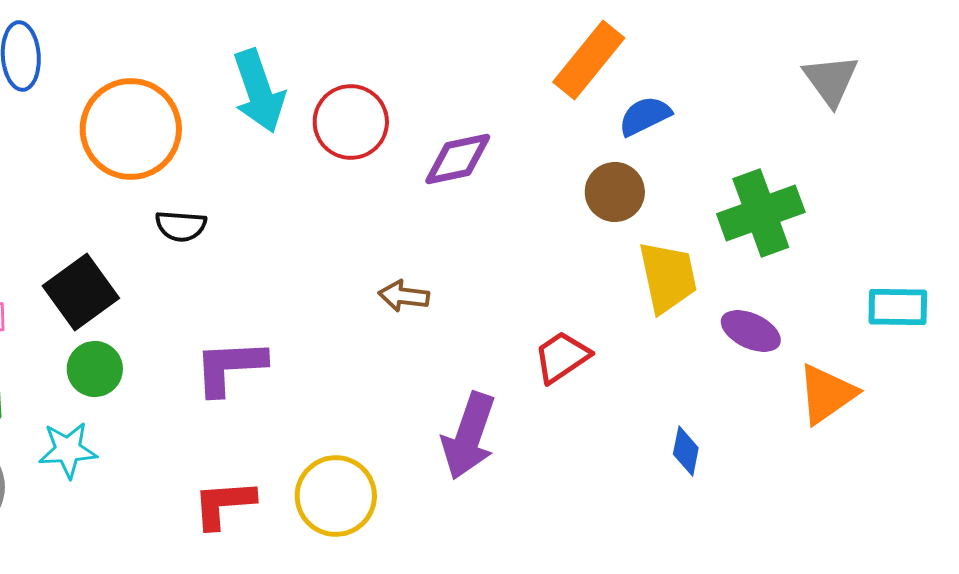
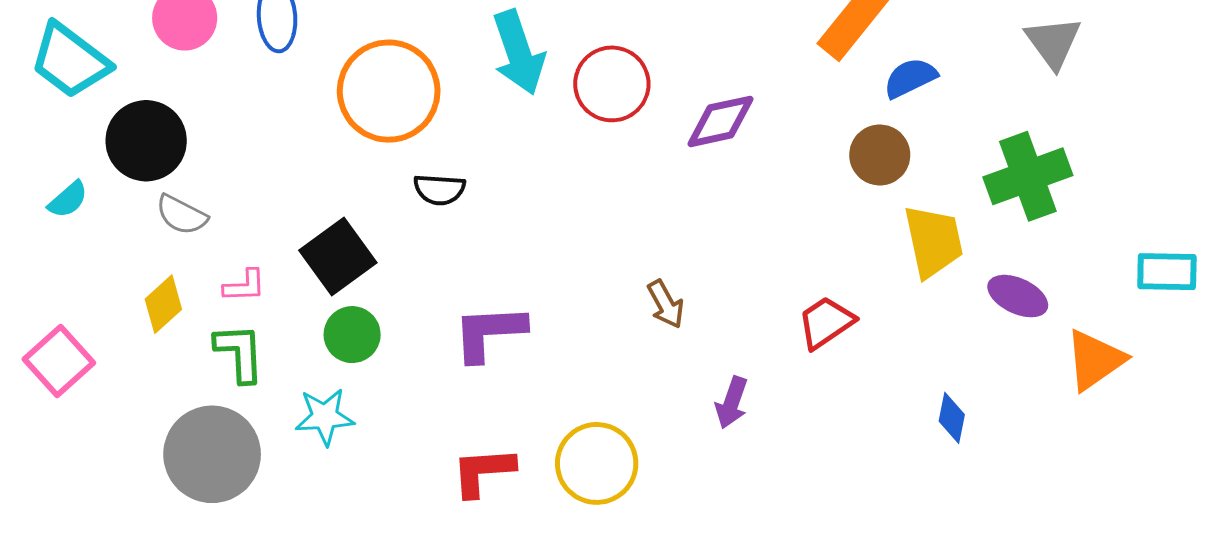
gray triangle: (831, 80) -> (1053, 42), moved
brown arrow: (404, 296) -> (666, 304), moved, turned -126
purple arrow: (469, 436) -> (732, 403), size x0.6

